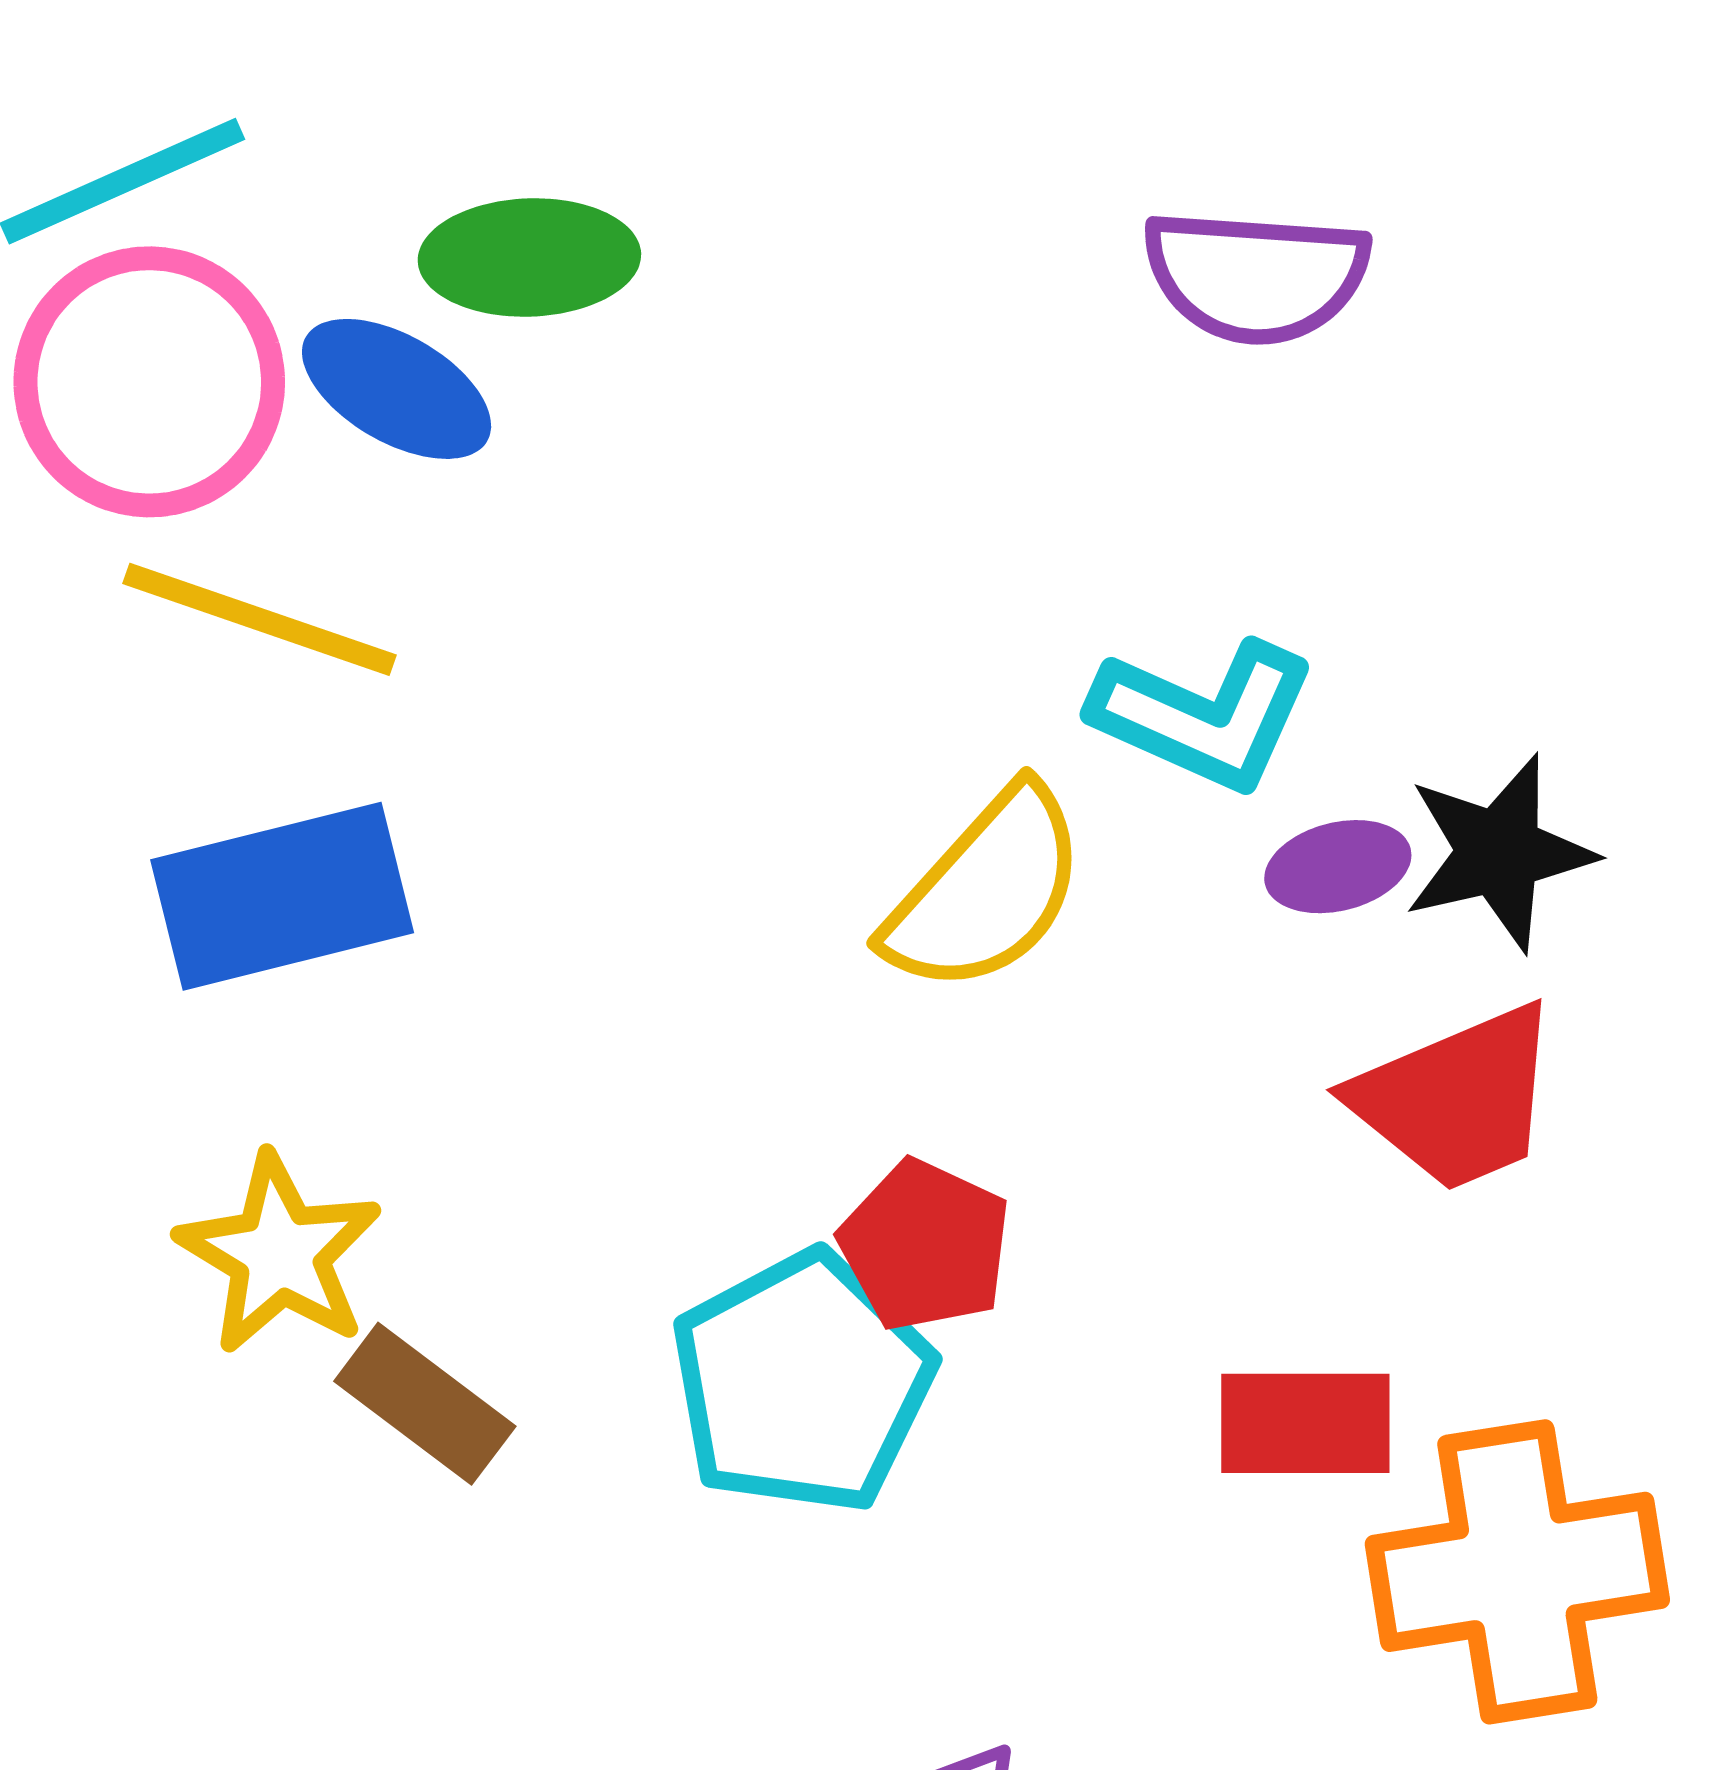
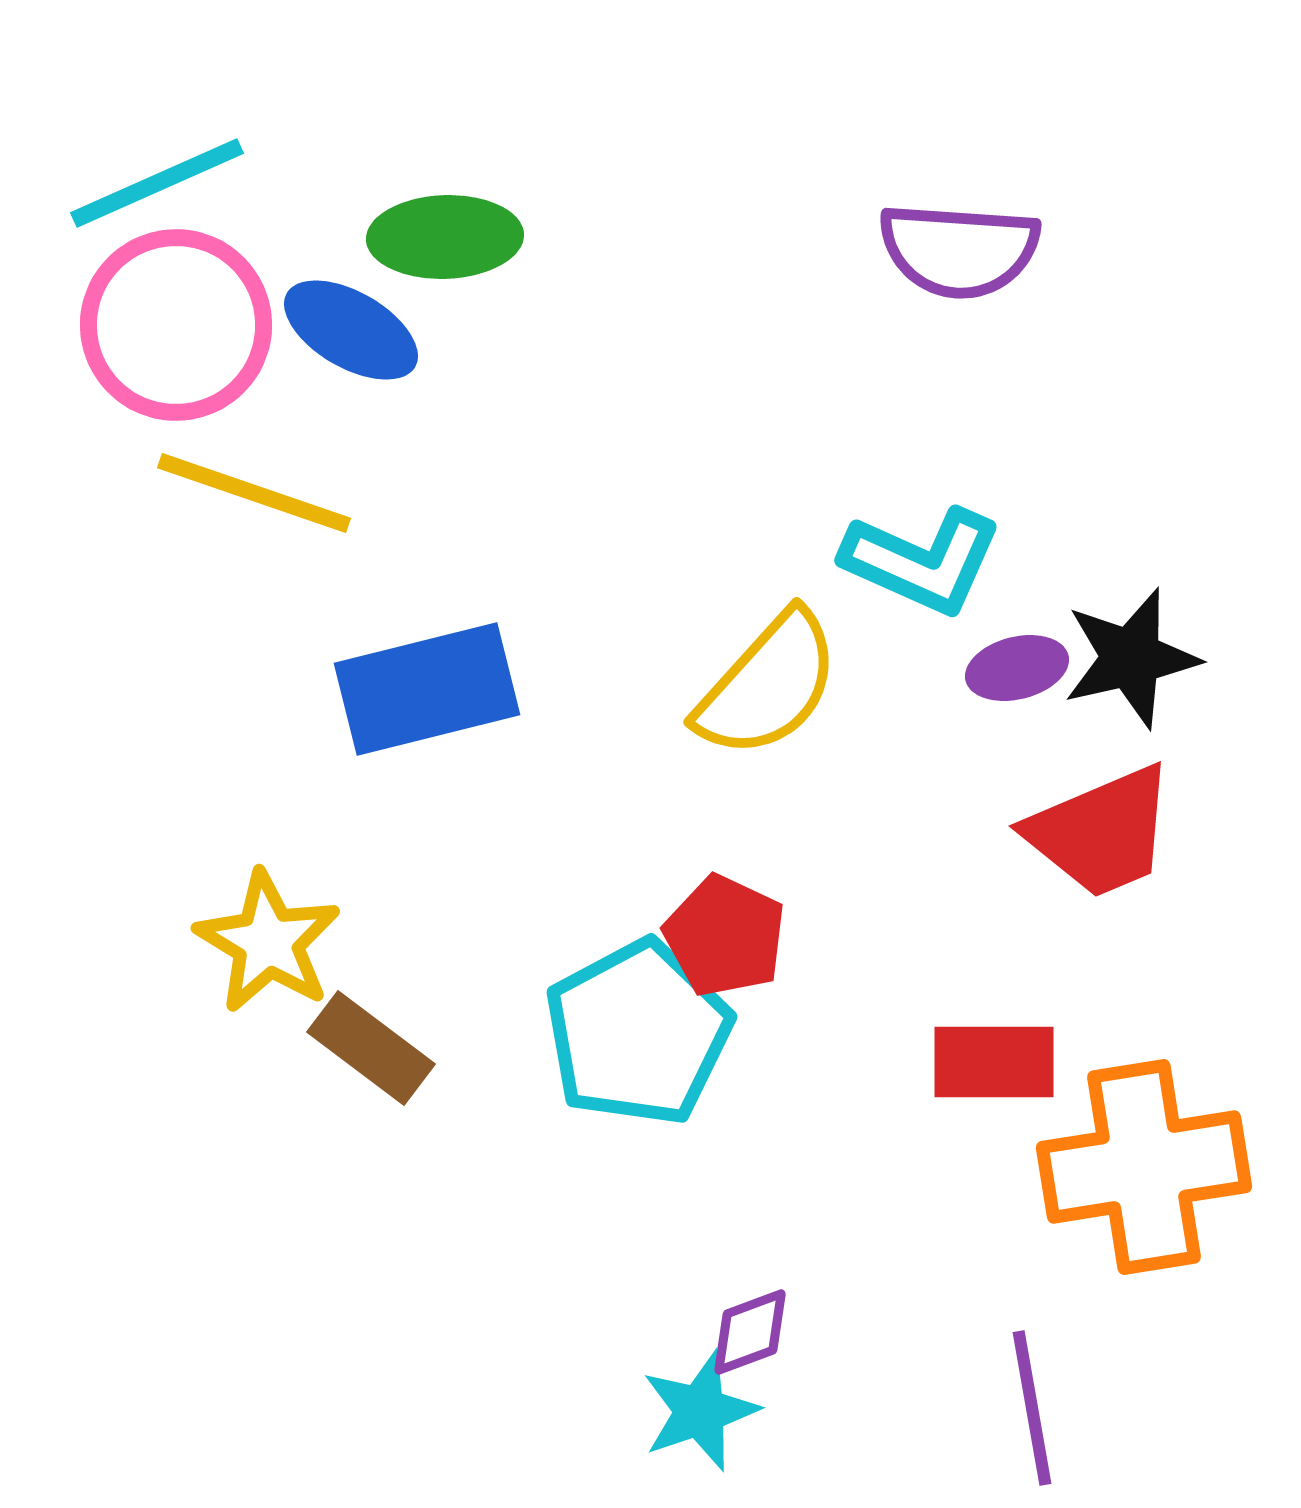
blue rectangle: (282, 896) -> (427, 689), moved

